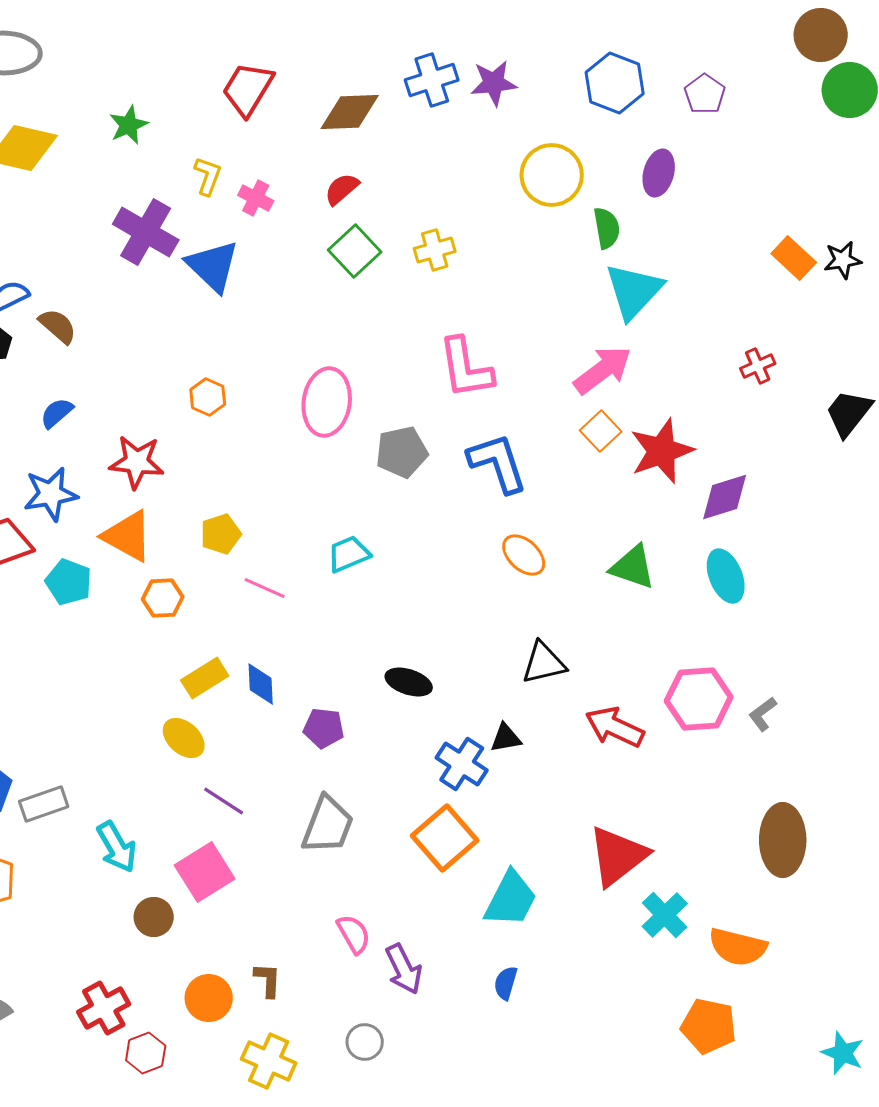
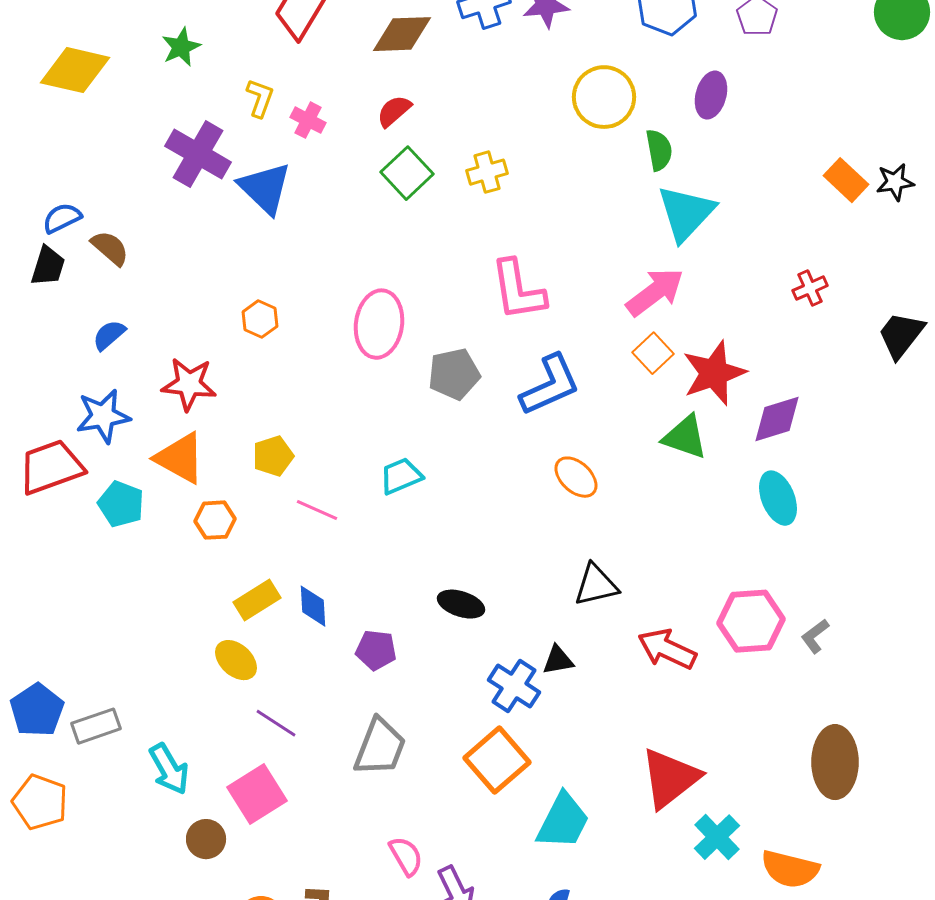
blue L-shape: (498, 463) -> (550, 385), turned 84
green triangle: (633, 567) -> (685, 437), moved

